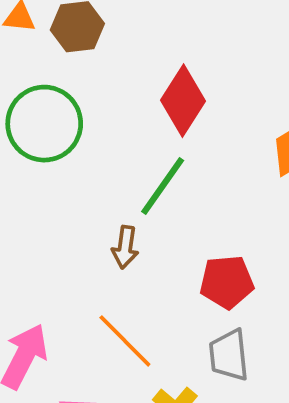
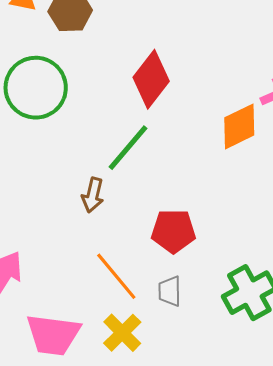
orange line: (125, 341) -> (116, 276), moved
gray trapezoid: (229, 355) -> (170, 291), size x0.7

